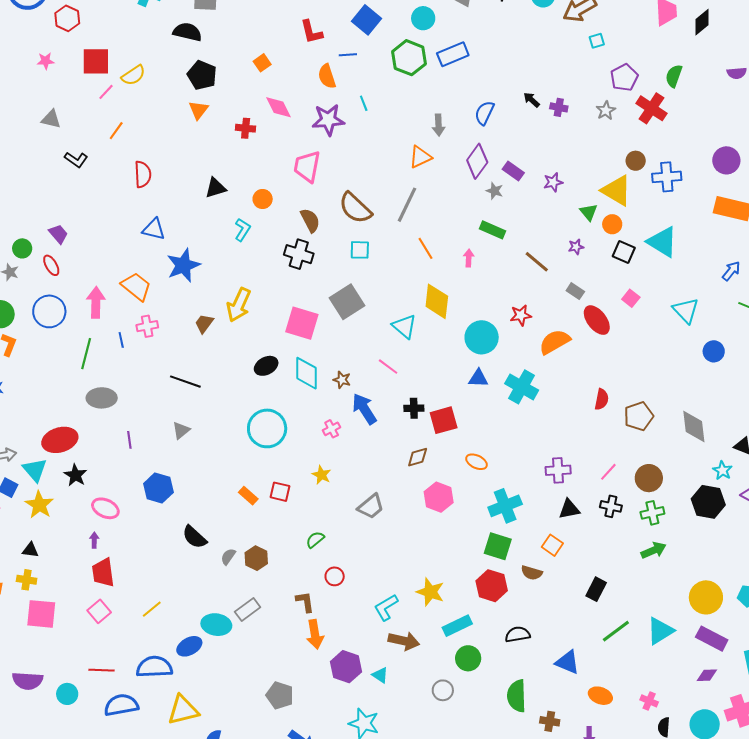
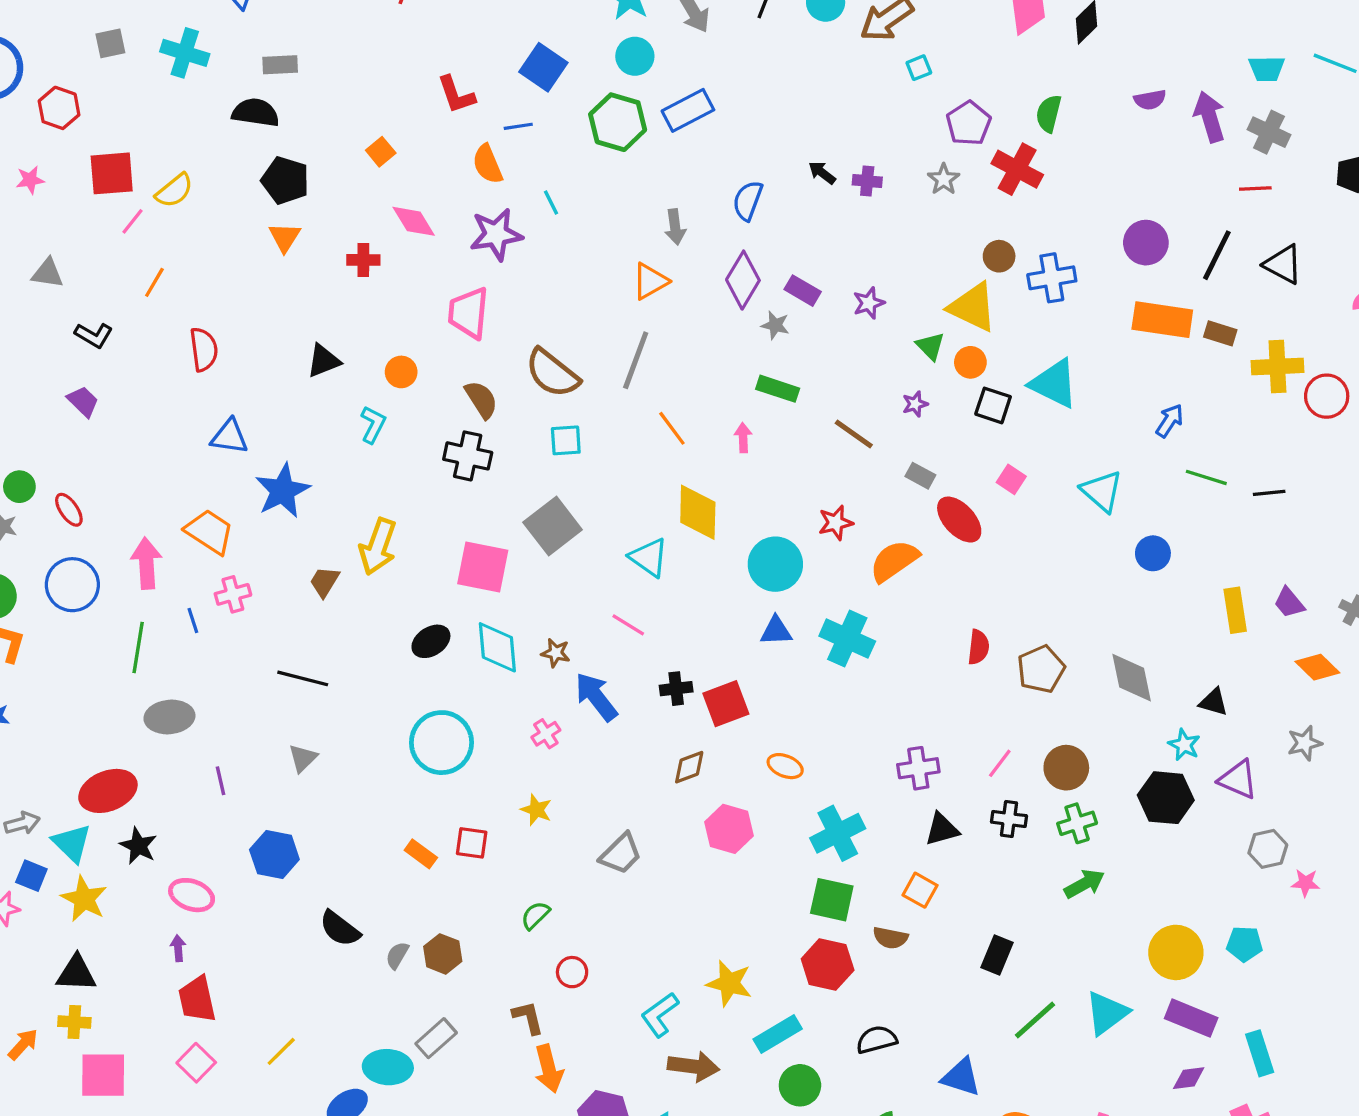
purple trapezoid: (58, 234) -> (83, 401), moved
black triangle: (30, 550) -> (76, 973), size x1.5

